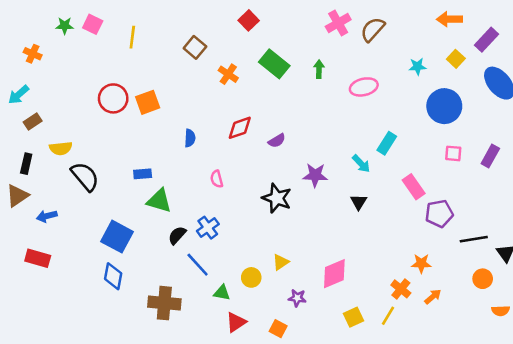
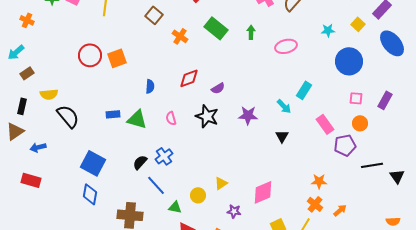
black star: (277, 198) -> (207, 116), moved
green triangle: (159, 201) -> (137, 119), moved
orange star: (421, 263) -> (319, 181), moved
orange circle: (483, 279) -> (360, 123), moved

